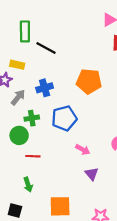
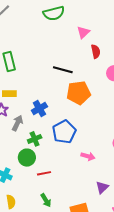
black line: (46, 48) -> (63, 70), moved
purple triangle: (92, 174) -> (102, 187), moved, turned 40

